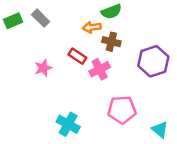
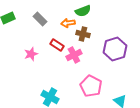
gray rectangle: (41, 18) -> (40, 19), moved
pink pentagon: (122, 110) -> (91, 86), turned 30

